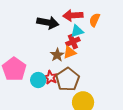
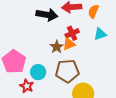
cyan triangle: (77, 31) -> (100, 34), moved
red star: (51, 77) -> (27, 86), moved
brown pentagon: (68, 79) -> (67, 71), turned 30

